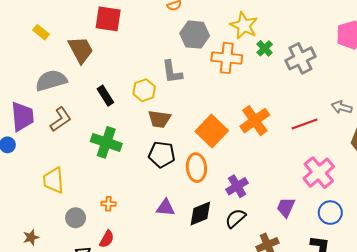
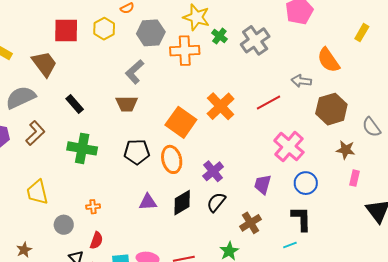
gray L-shape: (172, 72) -> (135, 72), turned 65
yellow hexagon: (144, 90) -> (104, 29), moved
brown trapezoid: (159, 119) -> (127, 104), moved

